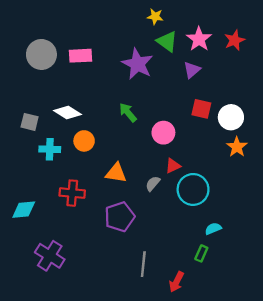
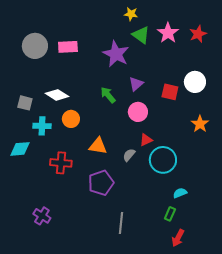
purple triangle: (192, 70) -> (136, 84), moved
white circle: (231, 117) -> (195, 82), moved
cyan diamond: (24, 210) -> (20, 149), moved
purple cross: (50, 256) -> (42, 216), size x0.7
red arrow: (176, 282) -> (178, 238), moved

